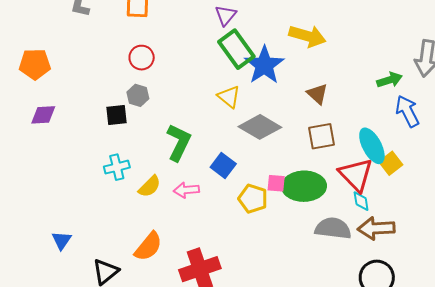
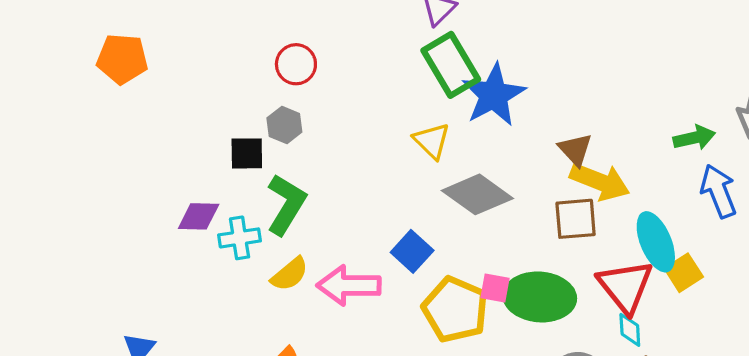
yellow arrow: (307, 36) -> (600, 182), moved
purple diamond: (43, 115) -> (199, 216), moved
green L-shape: (179, 142) -> (286, 204), moved
pink arrow: (186, 190) -> (349, 285), size x1.5
yellow pentagon: (253, 199) -> (455, 309), size x1.4

